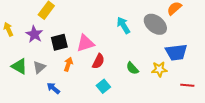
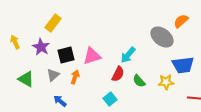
cyan arrow: (123, 25) -> (128, 55), moved, turned -108
red semicircle: (98, 61) -> (118, 74), moved
gray triangle: (39, 67) -> (53, 75), moved

